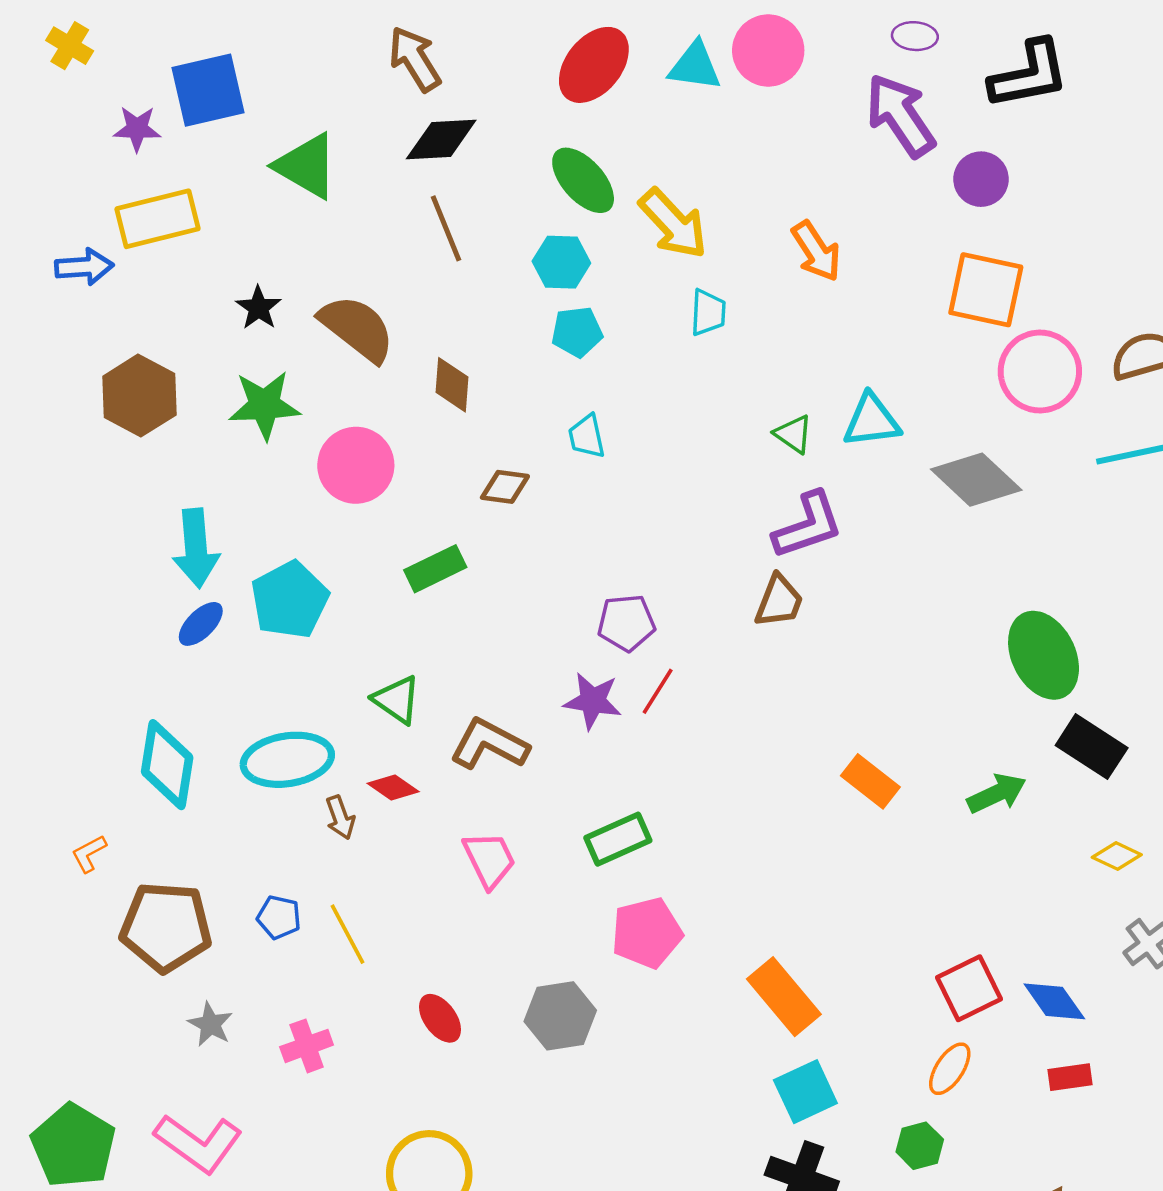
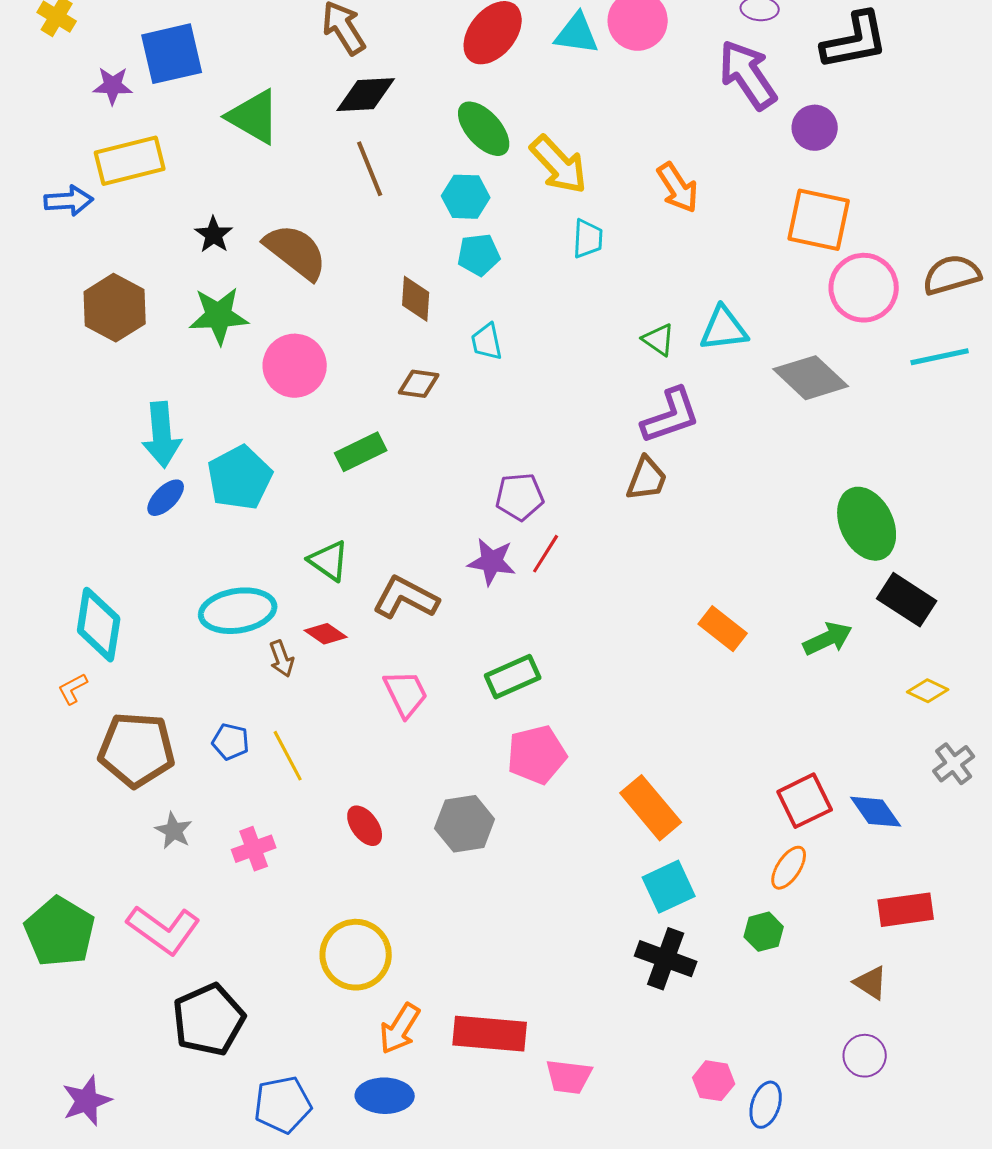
brown diamond: (452, 385) -> (416, 299), moved
cyan diamond: (167, 765) -> (99, 625), moved
red rectangle: (1070, 1077) -> (906, 910), moved, size x1.5

